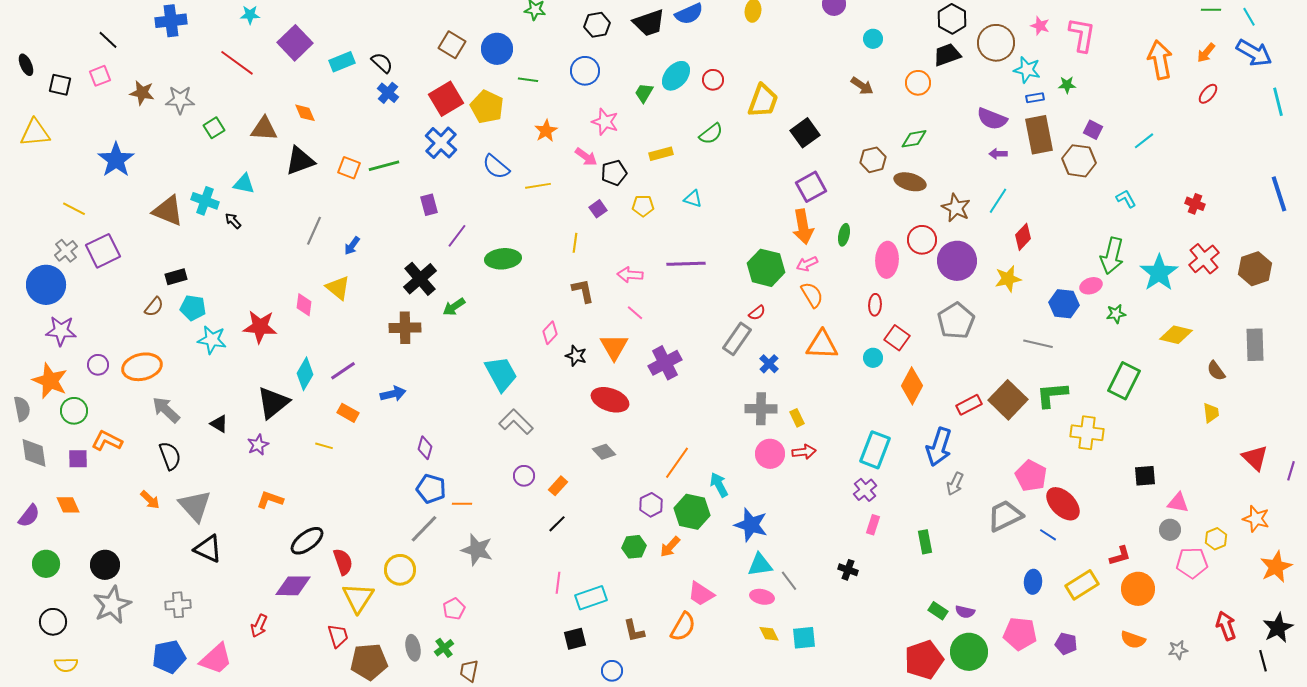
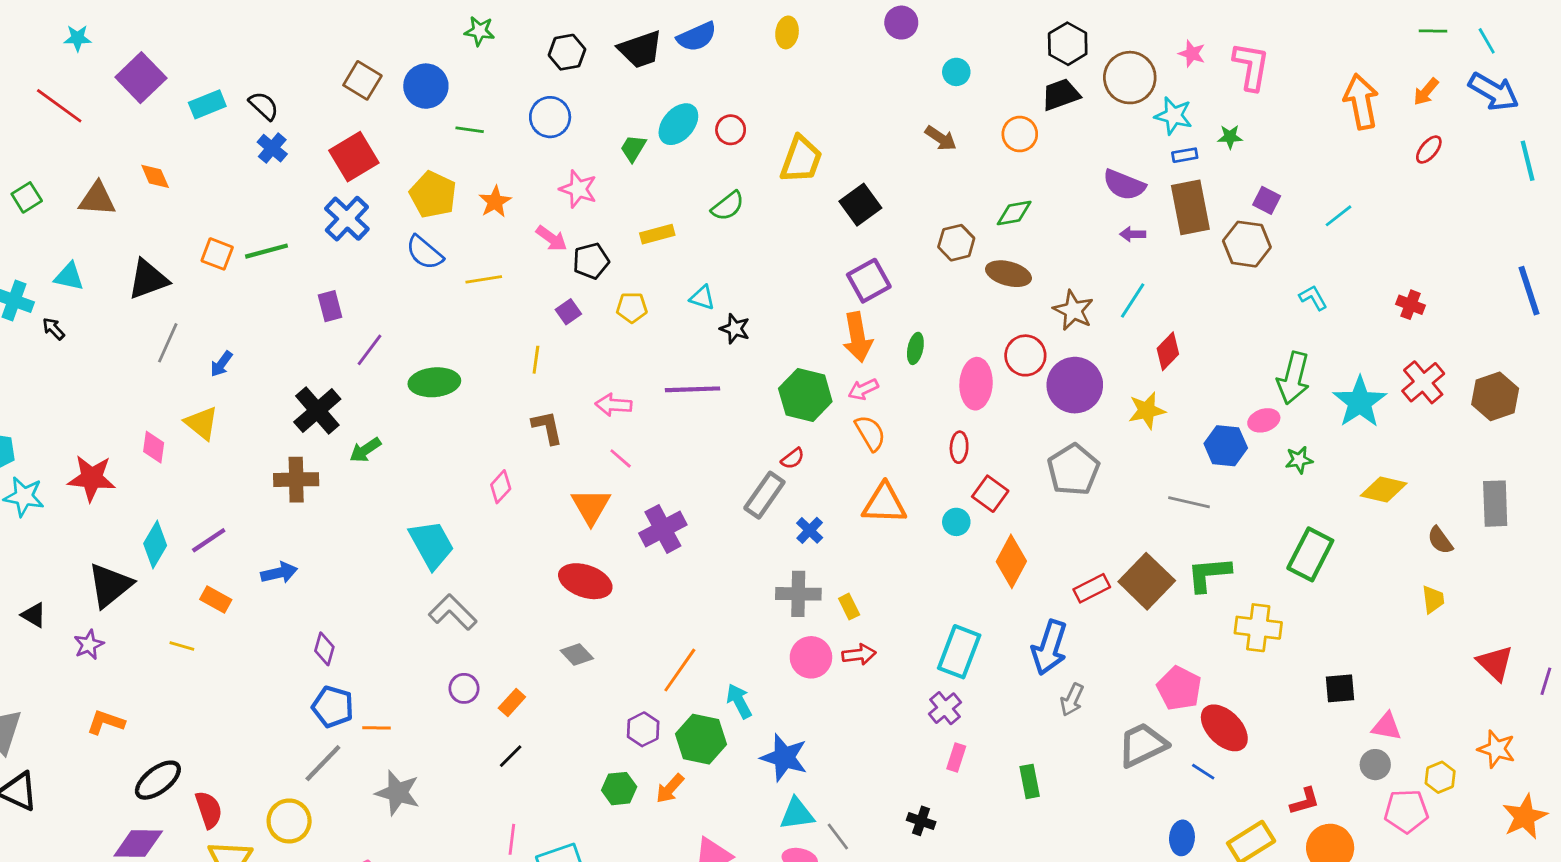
yellow pentagon: (487, 107) -> (433, 195), moved
black triangle: (300, 161) -> (148, 279), moved
black star: (576, 356) -> (735, 329), moved

